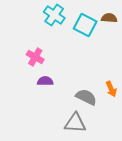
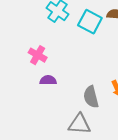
gray semicircle: (86, 97) -> (91, 97), turned -130

